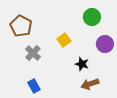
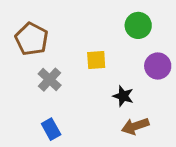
yellow square: (64, 40) -> (96, 60), turned 32

